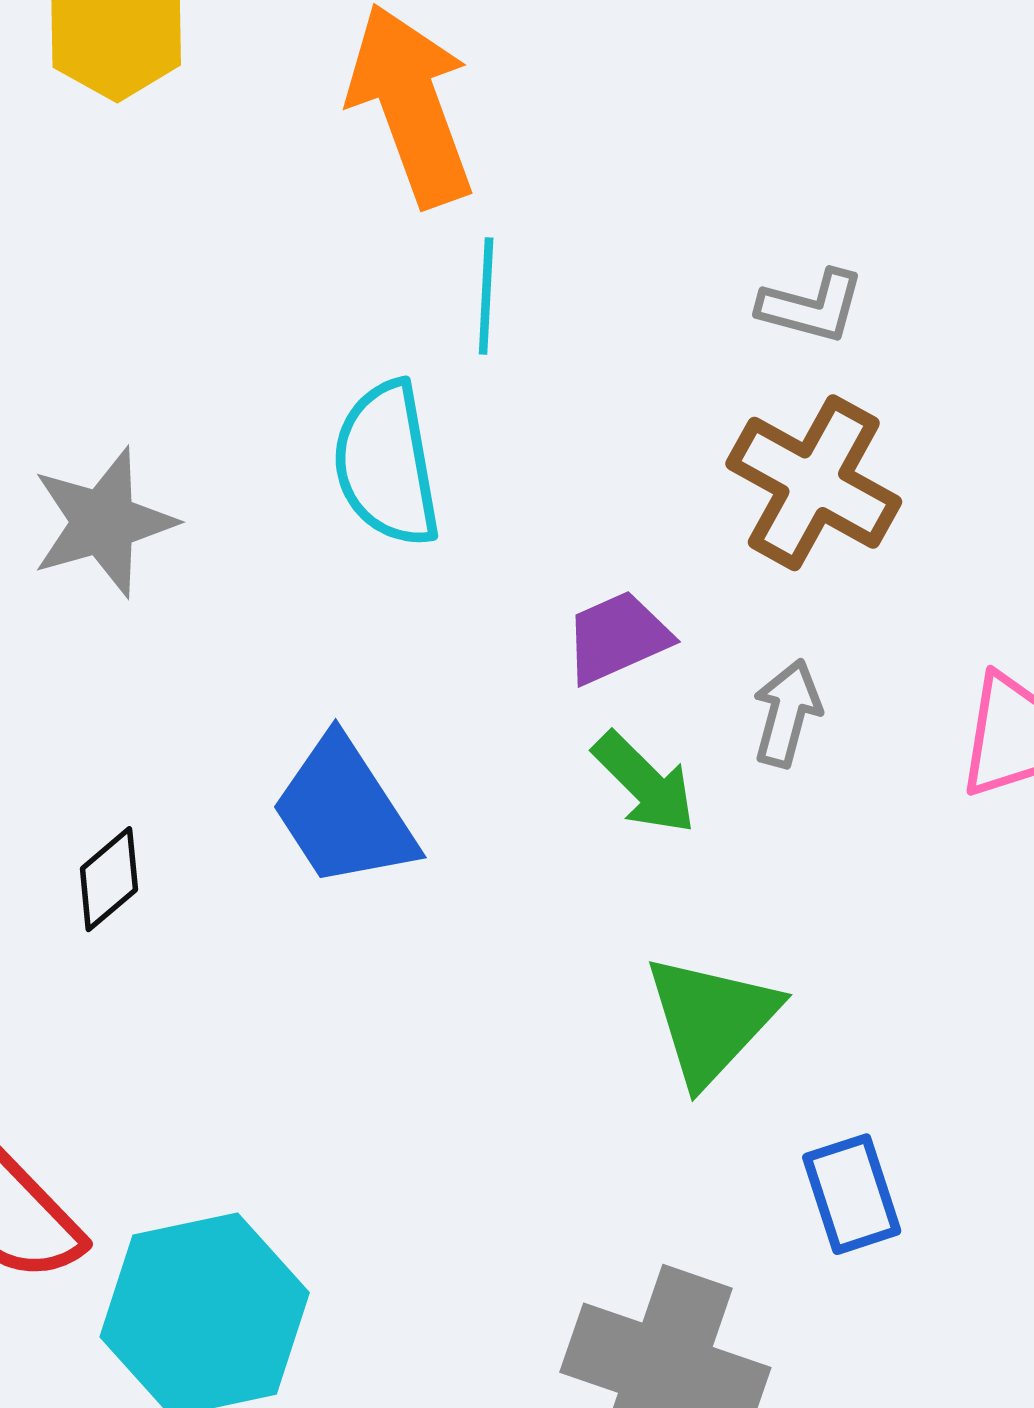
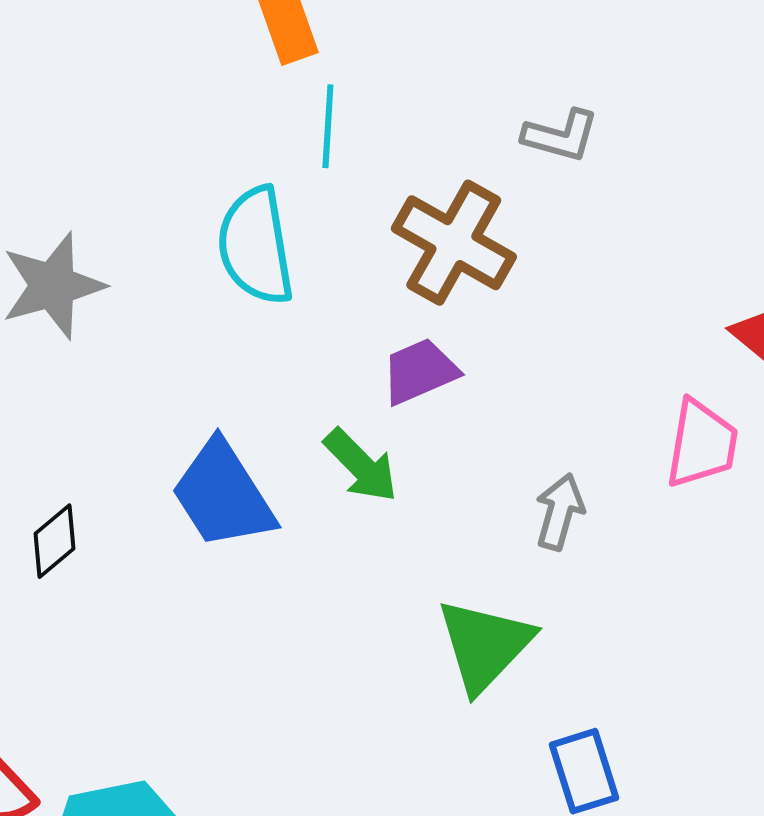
brown cross: (814, 483) -> (454, 243), moved
gray arrow: (787, 713) -> (560, 512), moved
green arrow: (645, 783) -> (361, 465), moved

